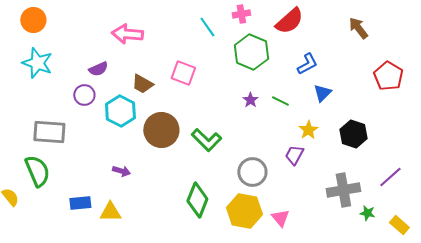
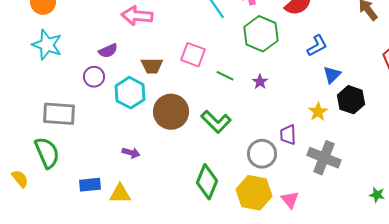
brown trapezoid: (142, 84) -> (152, 66), turned -30
green line: (280, 101) -> (225, 76), moved
black hexagon: (353, 134) -> (351, 100), moved
purple trapezoid: (294, 155) -> (288, 135), moved, turned -30
gray cross: (343, 190) -> (324, 158), moved, turned 32

